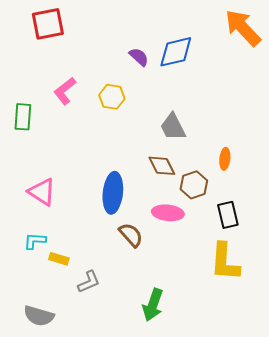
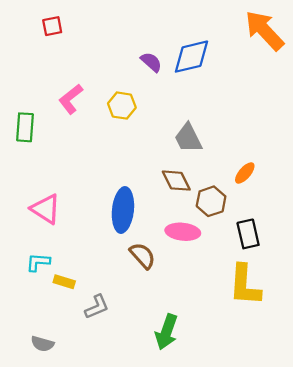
red square: (48, 24) -> (52, 26), size x0.6
orange ellipse: (225, 159) -> (245, 173), turned 35
gray semicircle: (39, 316) -> (42, 344), size x0.7

